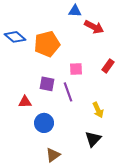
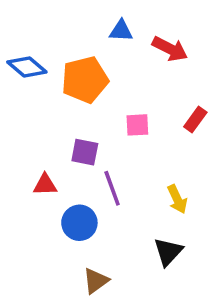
blue triangle: (75, 11) -> (121, 31), moved
purple line: (68, 92) -> (112, 188), moved

